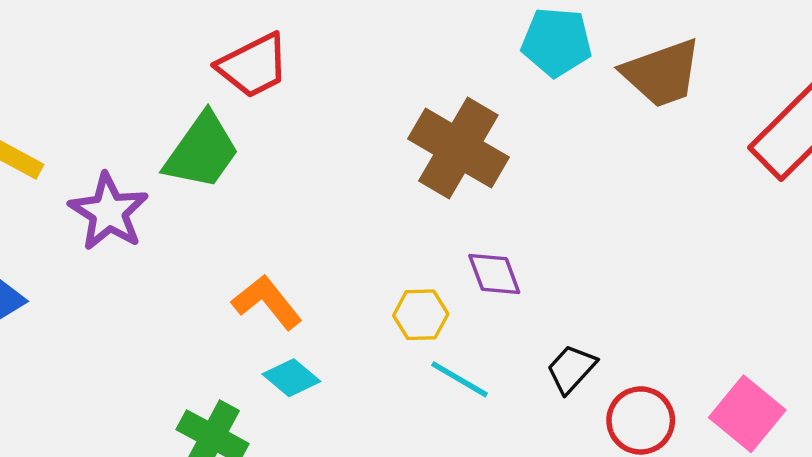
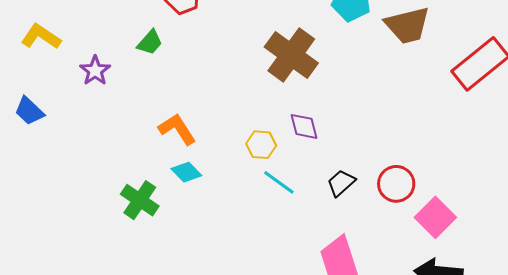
green trapezoid: (202, 151) -> (150, 42), size x0.6
purple star: (109, 212) -> (95, 71), size x0.7
red circle: (641, 420) -> (396, 184), moved

